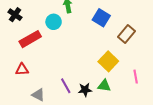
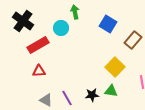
black cross: (15, 15) -> (23, 21), size x1.5
red triangle: (22, 69) -> (39, 71), moved
purple line: (66, 86) -> (67, 98), moved

